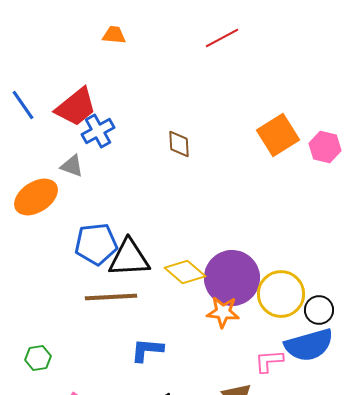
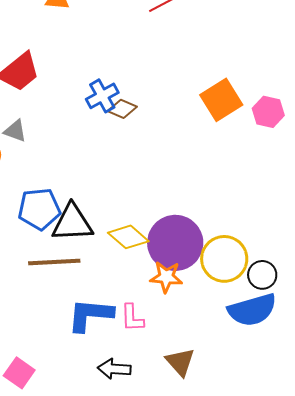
blue cross: (98, 131) -> (102, 96), moved
brown diamond: (179, 144) -> (122, 109), turned -64
blue L-shape: (147, 350) -> (90, 315), size x1.4
pink L-shape: (269, 361) -> (132, 318), moved, turned -88

